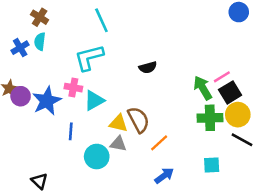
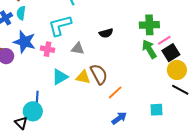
blue star: (47, 101) -> (25, 42), moved, turned -30
cyan triangle: (94, 101) -> (60, 77), moved
green cross: (210, 118) -> (149, 25), moved
blue line: (71, 131) -> (37, 98), moved
gray triangle: (118, 144) -> (78, 49), moved
cyan circle: (97, 157) -> (33, 111), moved

